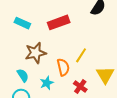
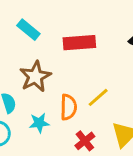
brown star: (36, 53) -> (35, 76), turned -30

